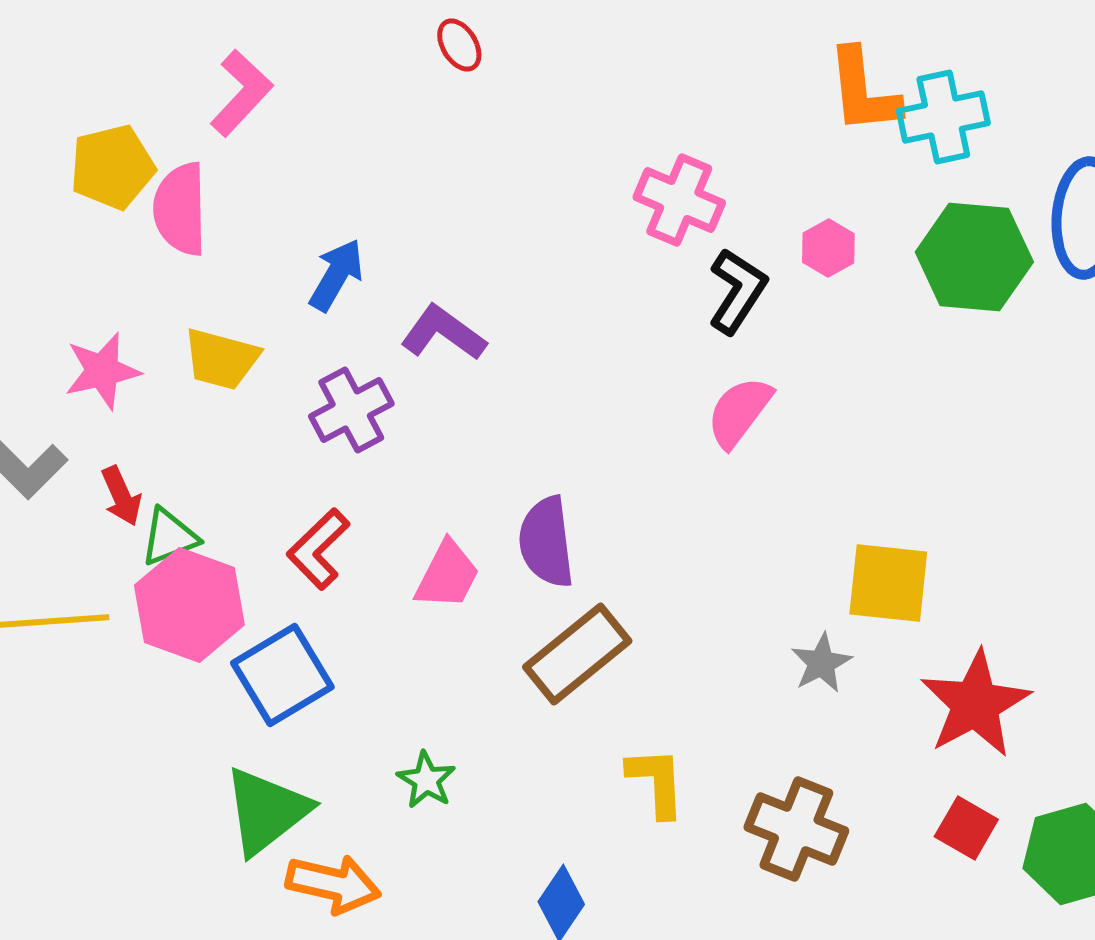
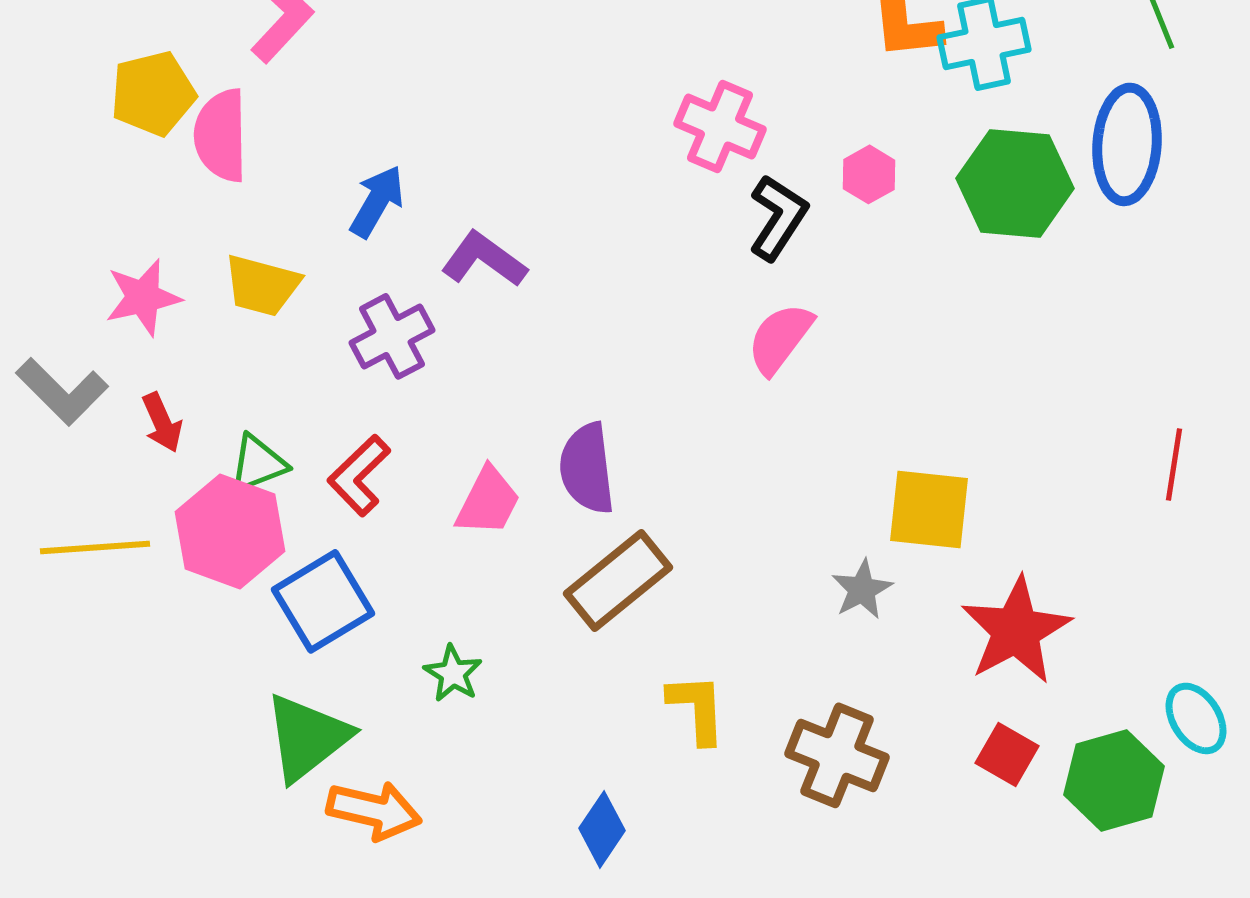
green triangle: (169, 537) -> (258, 463), moved
green star: (426, 780) -> (453, 673), moved

